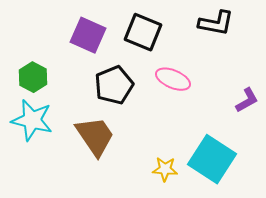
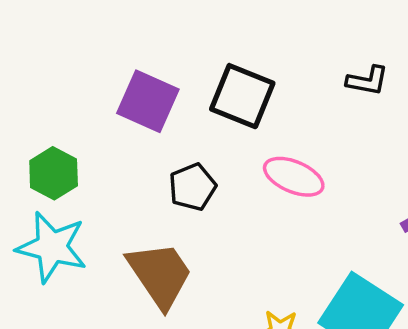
black L-shape: (216, 23) -> (367, 81), size x0.7
black pentagon: (114, 85) -> (192, 187), size x0.7

